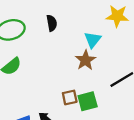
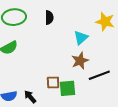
brown star: (85, 60) -> (80, 61), moved

